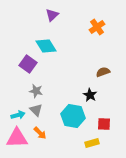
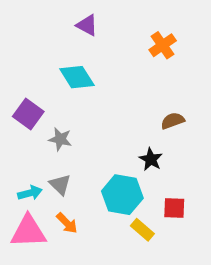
purple triangle: (52, 15) -> (87, 25), turned -48
purple square: (28, 64) -> (28, 114), moved
gray star: (36, 91) -> (60, 139), moved
yellow rectangle: (92, 143) -> (142, 230), moved, turned 56

